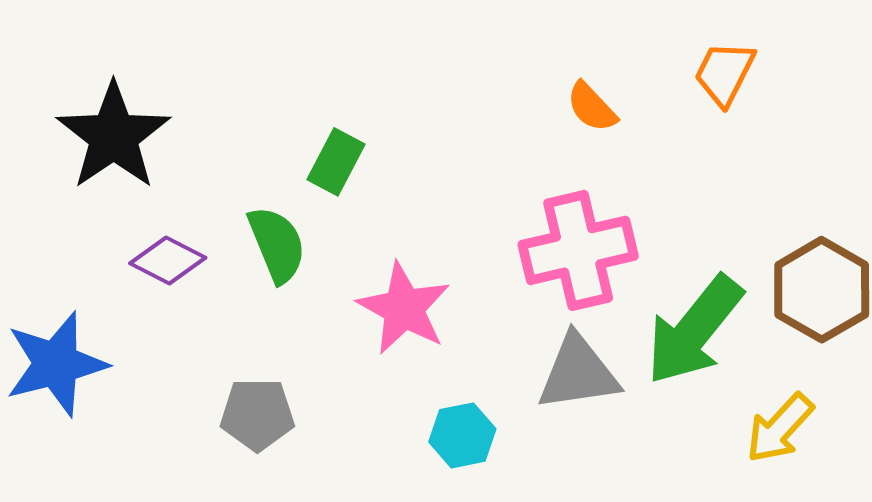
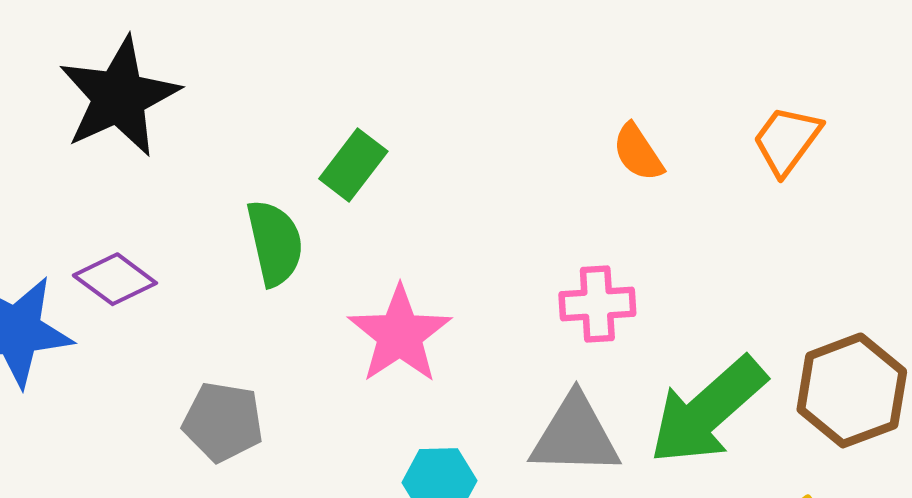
pink cross: (578, 250) -> (597, 304), size x0.6
purple diamond: (168, 261) -> (115, 279), moved

